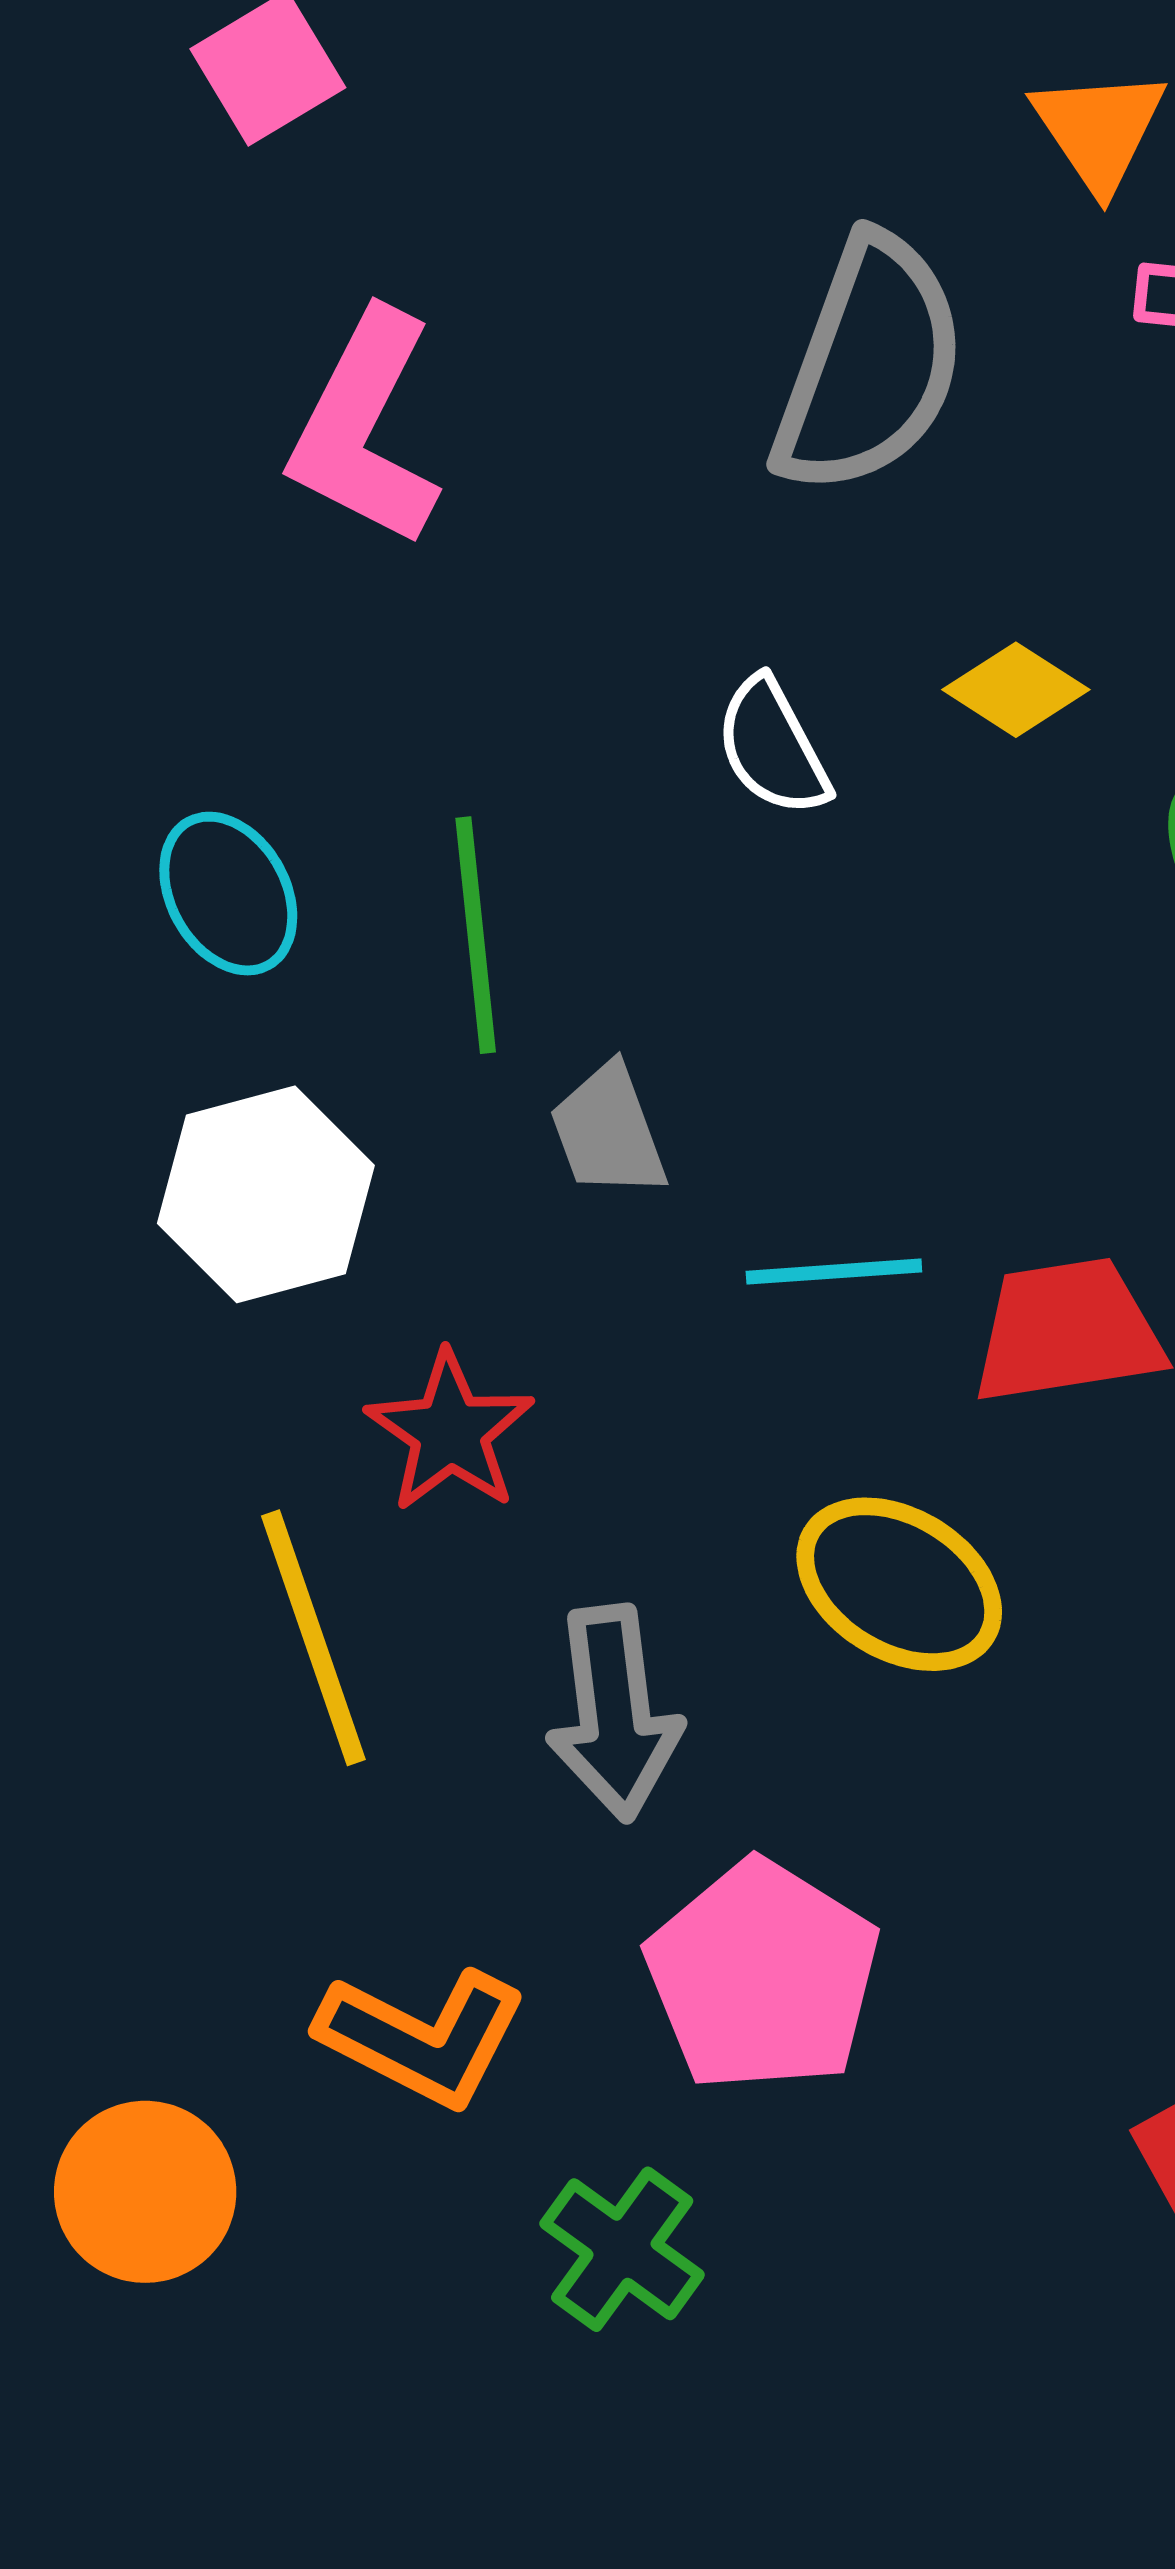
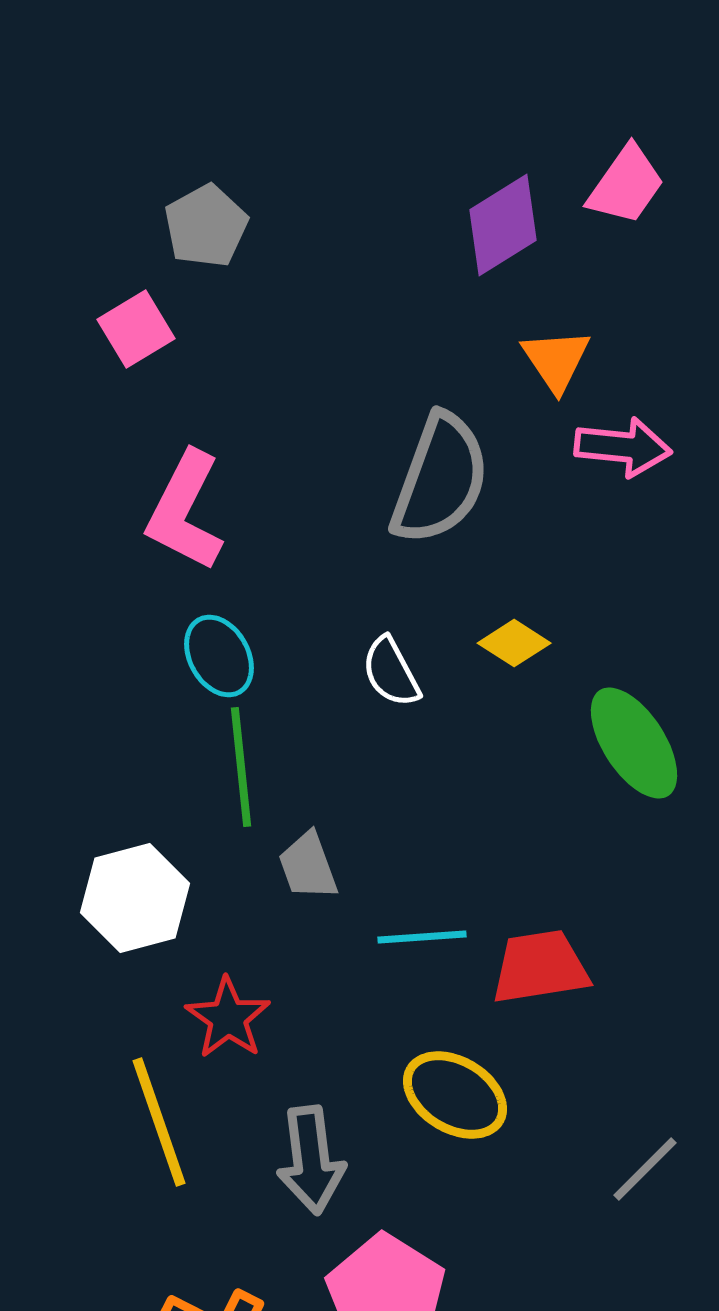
cyan ellipse: (228, 894) -> (219, 656), moved

